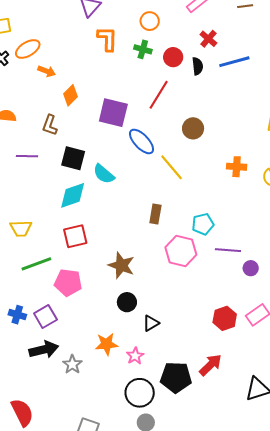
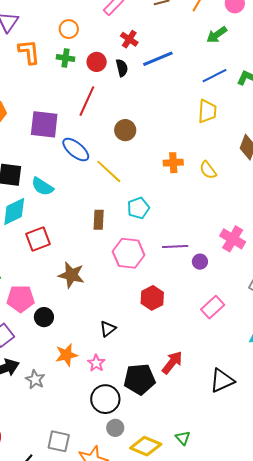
cyan pentagon: (203, 224) -> (138, 208), moved
red square: (75, 236) -> (38, 239), moved
black circle: (127, 302) -> (44, 317), moved
red hexagon: (225, 318) -> (152, 298), moved

